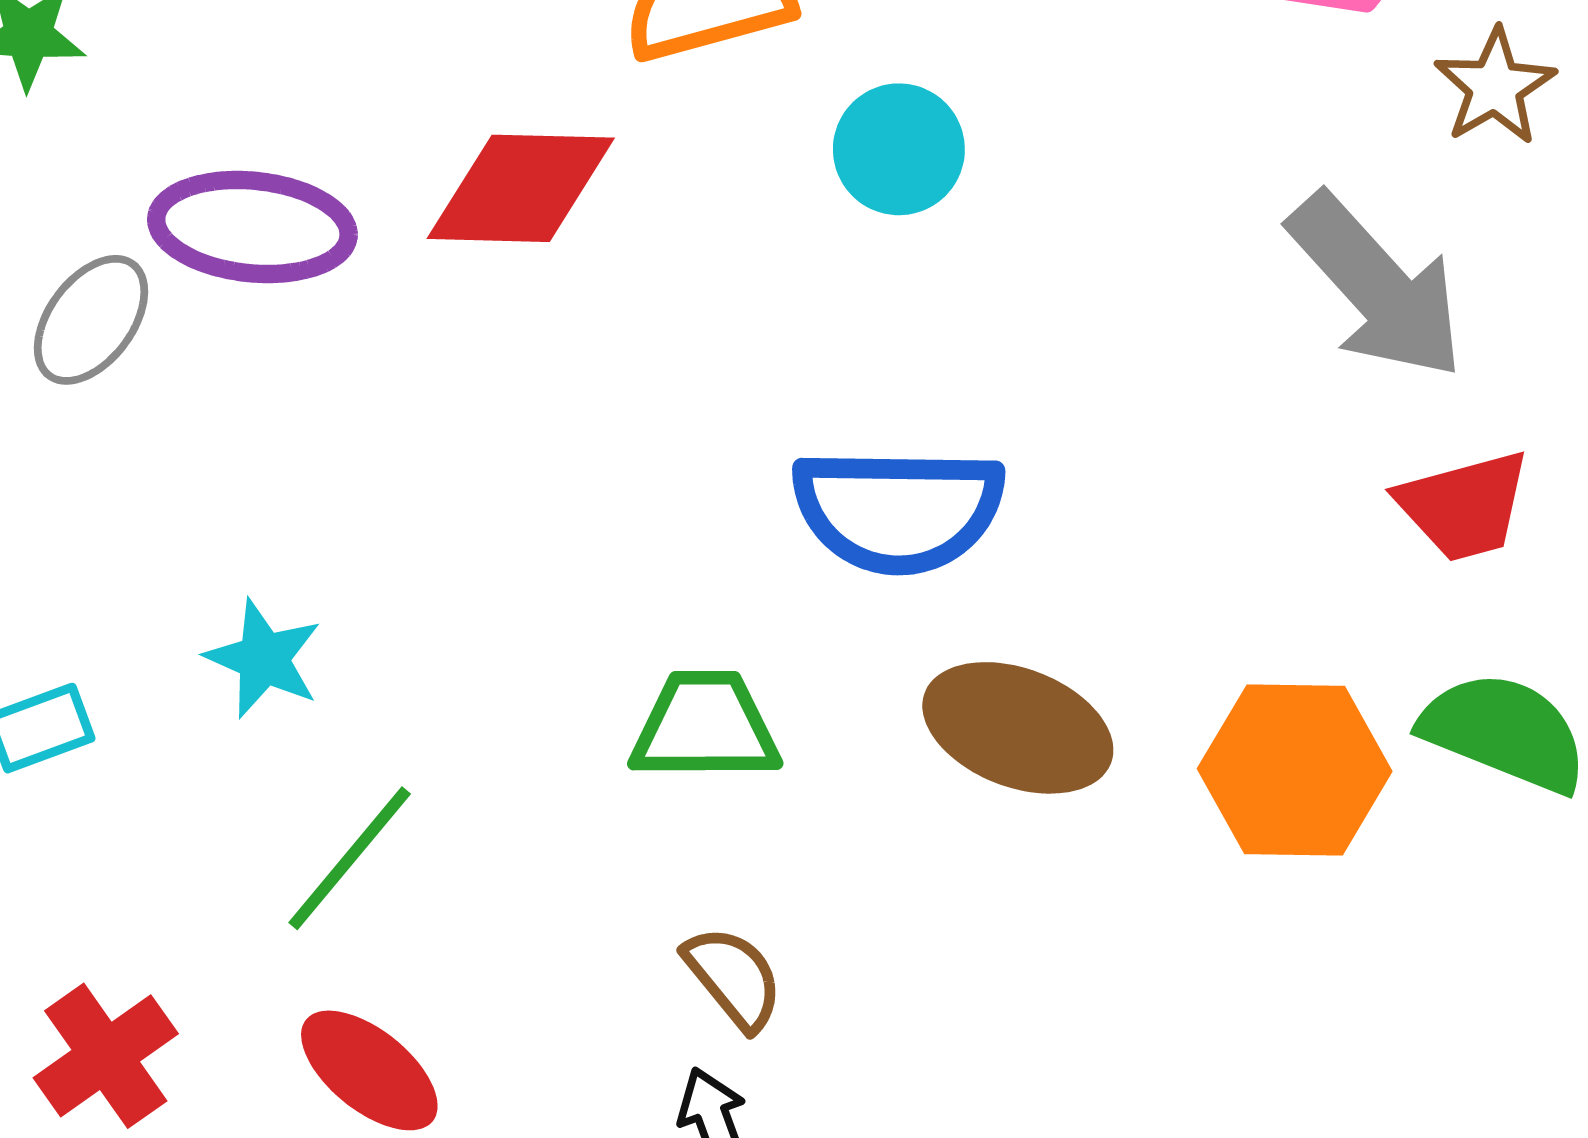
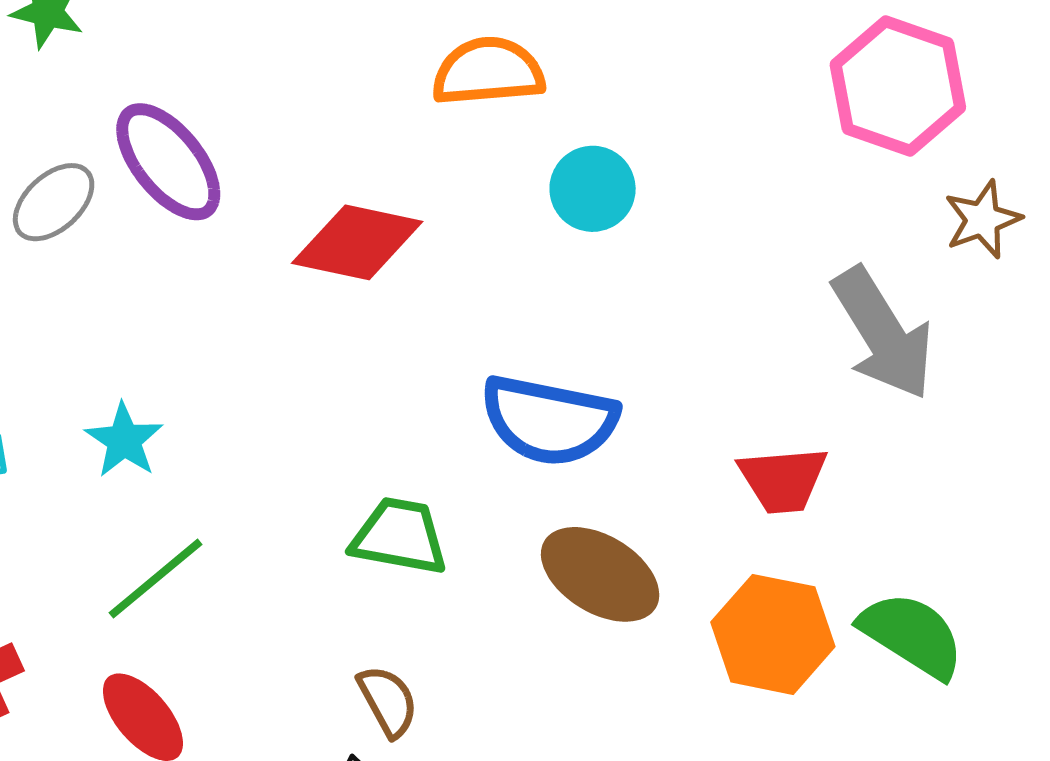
red diamond: (521, 188) -> (357, 242), moved
purple ellipse: (252, 227) -> (168, 162), turned 35
red trapezoid: (1464, 506) -> (783, 480), moved

